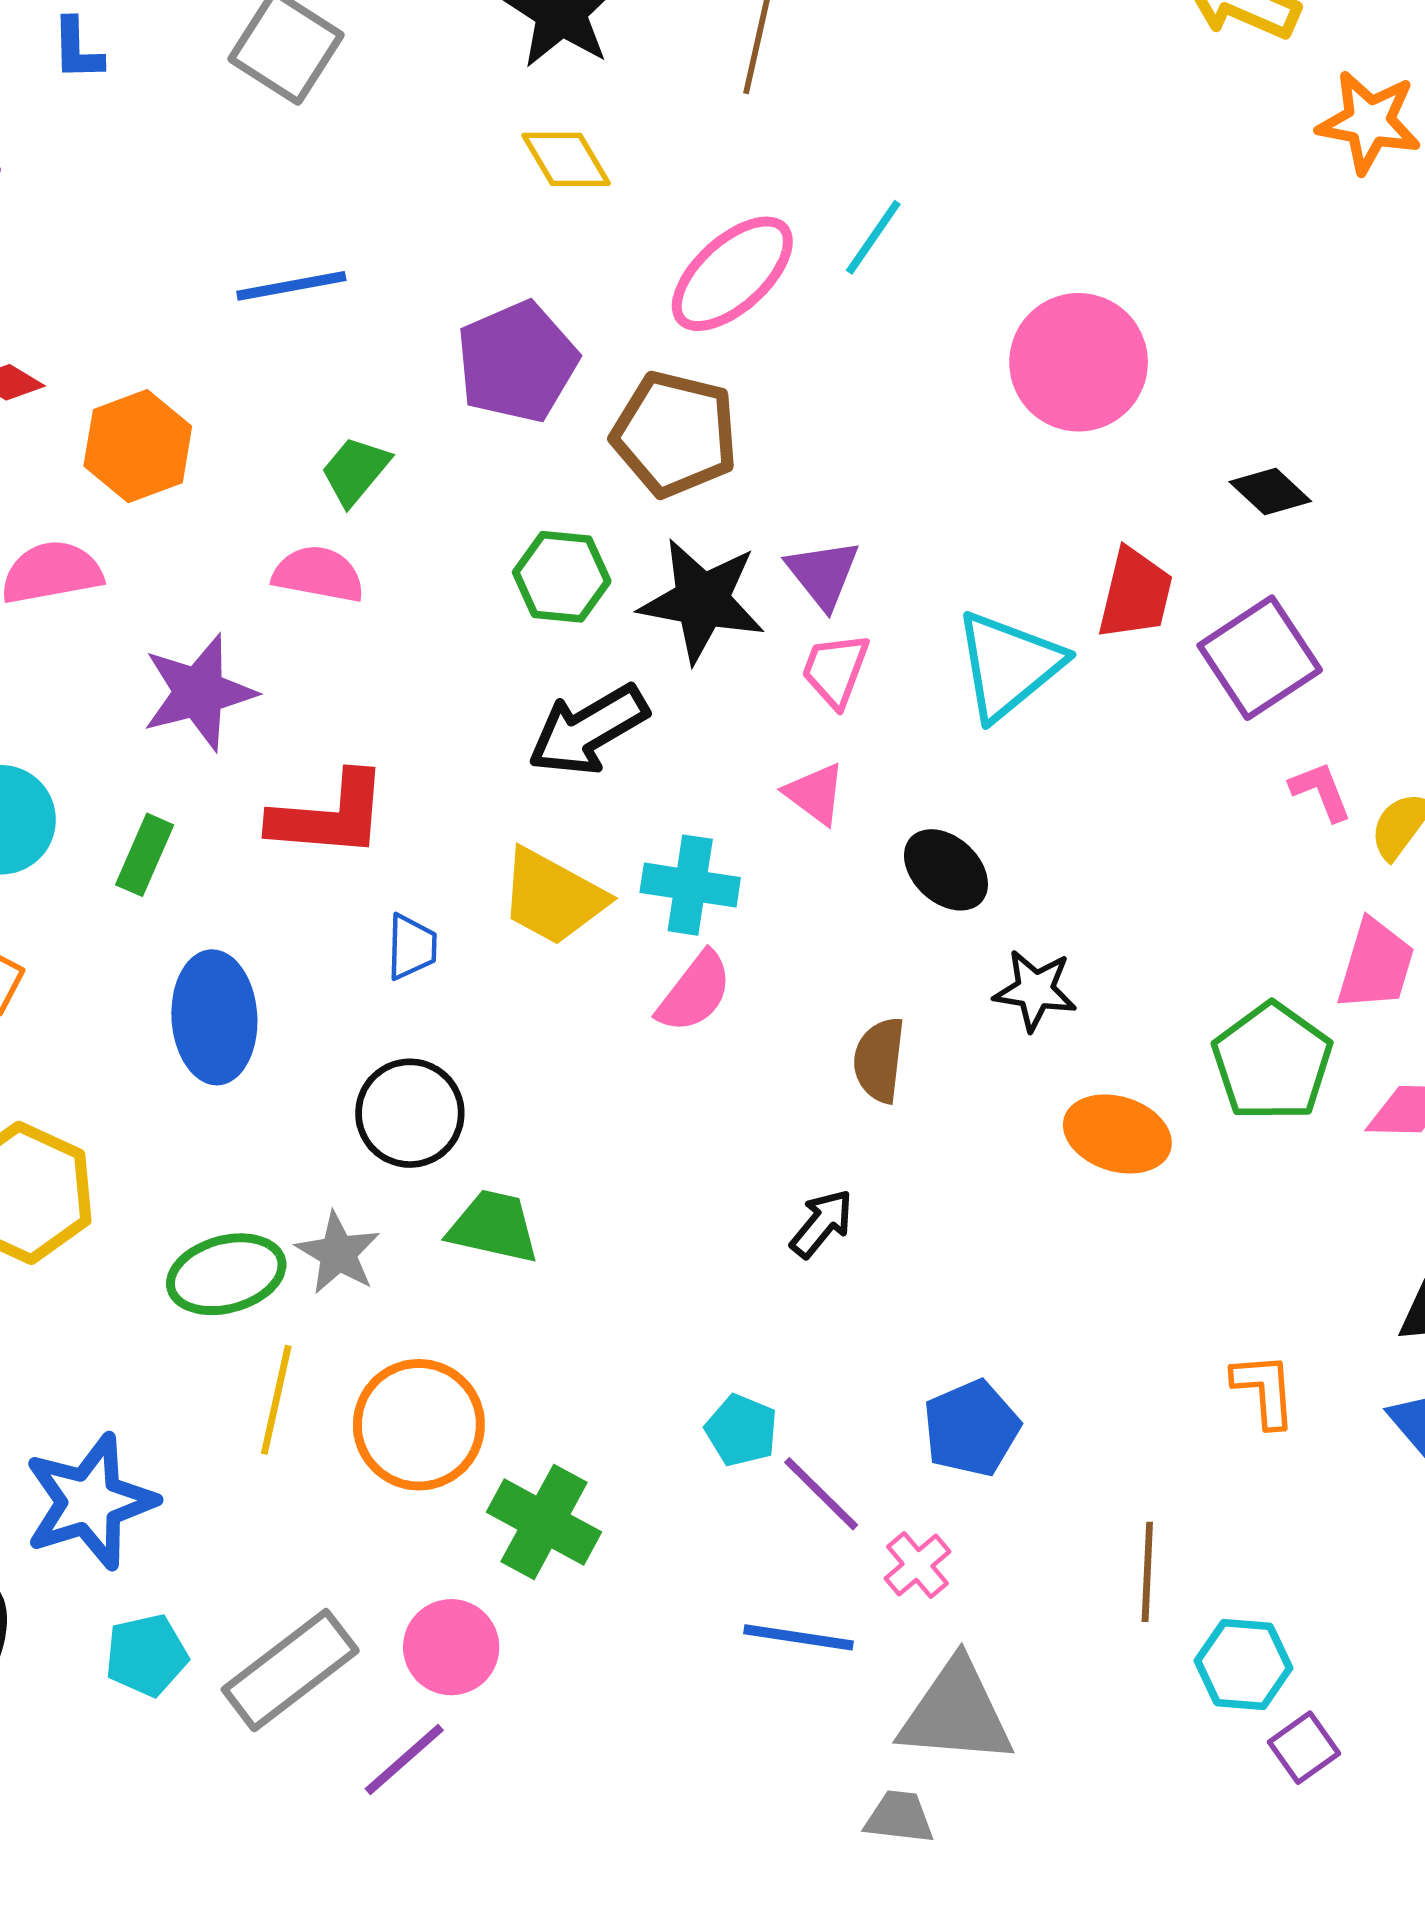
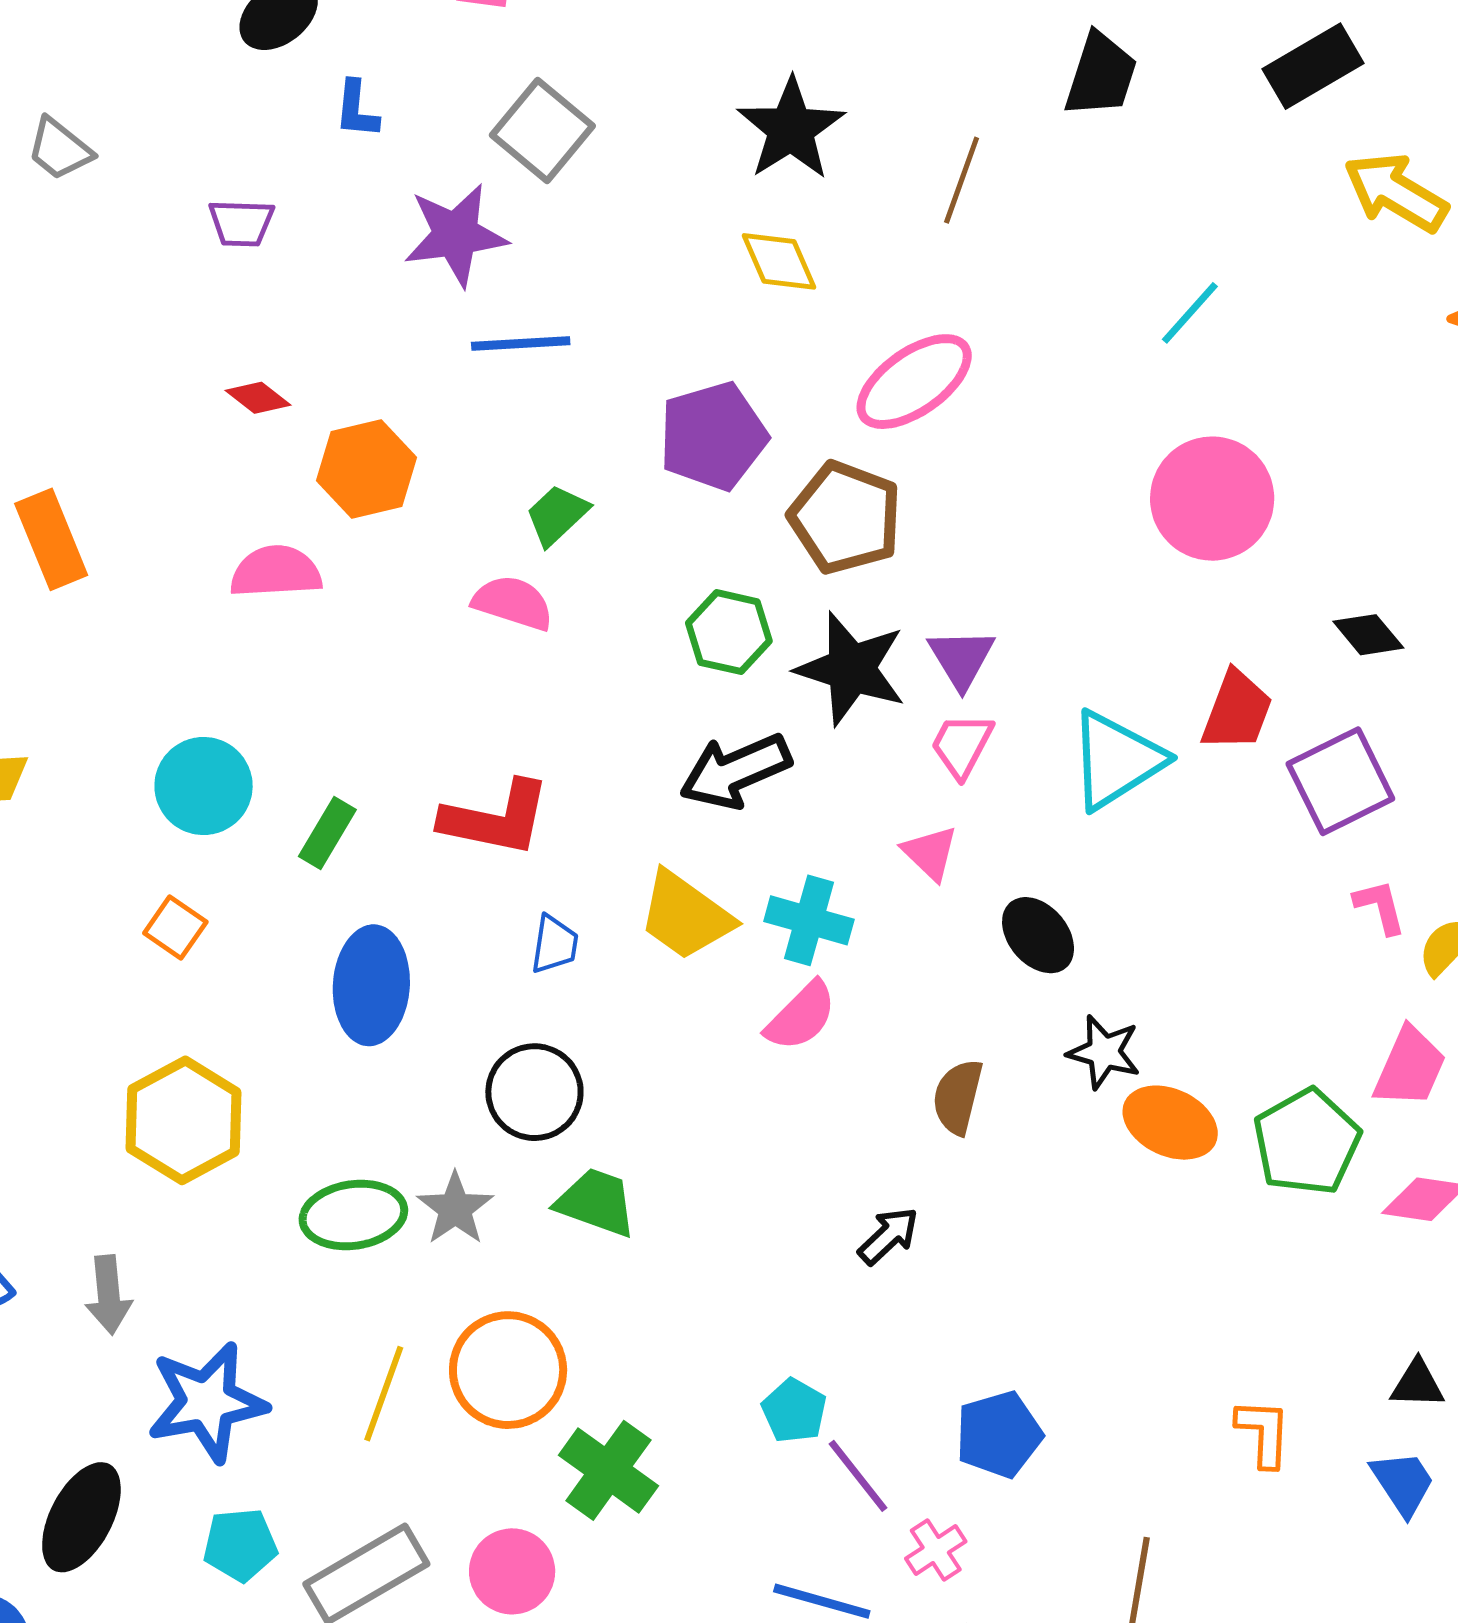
cyan line: (873, 237) -> (1190, 313), moved
purple star: (199, 692) -> (456, 235), moved
orange ellipse: (1117, 1134) -> (1170, 1123), moved
yellow line: (276, 1400) -> (384, 1394), moved

